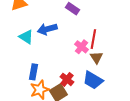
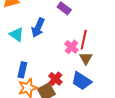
blue arrow: (47, 29) -> (38, 28), turned -54

